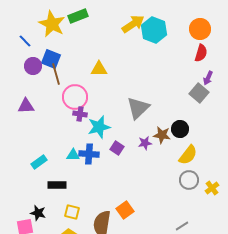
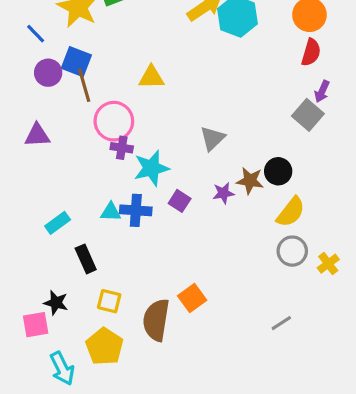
gray triangle: (138, 108) -> (212, 138), size x0.7
black rectangle: (57, 185) -> (86, 259), turned 66

